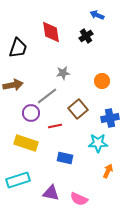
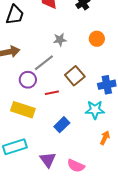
orange circle: (102, 81) -> (97, 39), moved
blue rectangle: (65, 158) -> (62, 125), turned -56
purple triangle: (51, 193) -> (48, 160), turned 42

